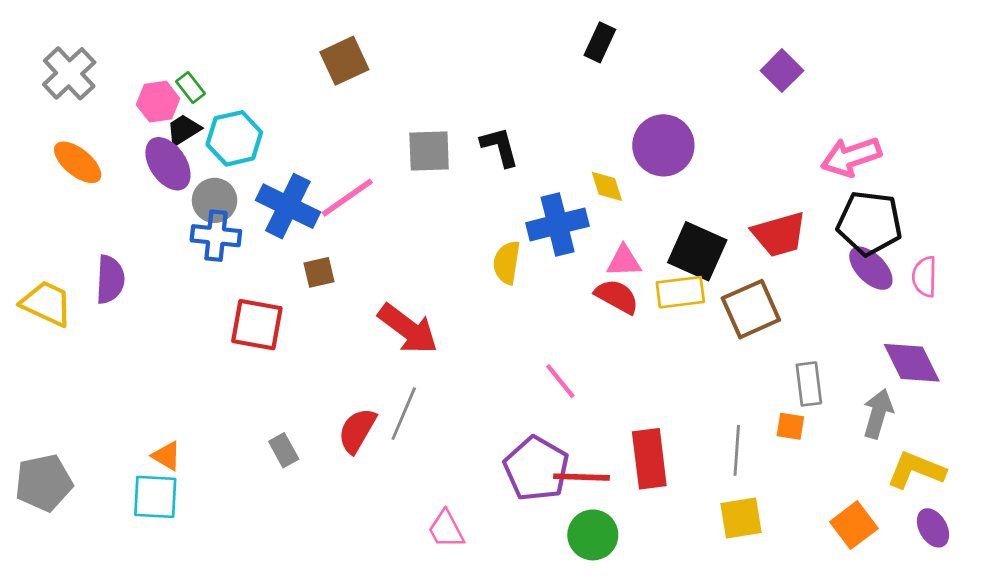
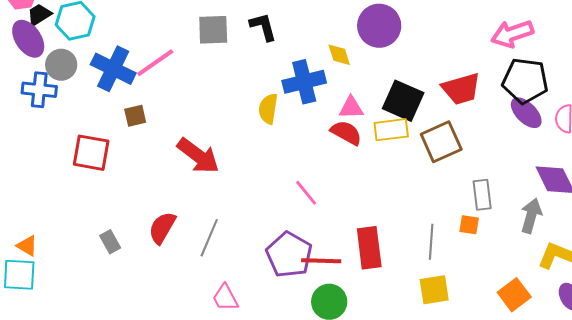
blue cross: (216, 236) -> (39, 90), moved
gray line: (404, 414) -> (209, 238), moved

